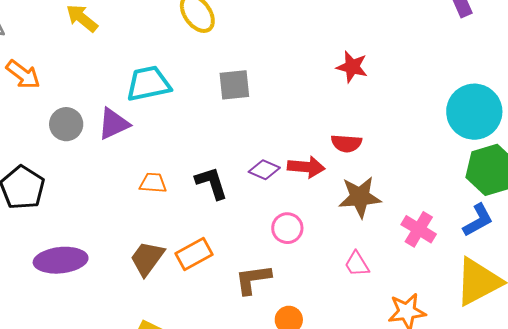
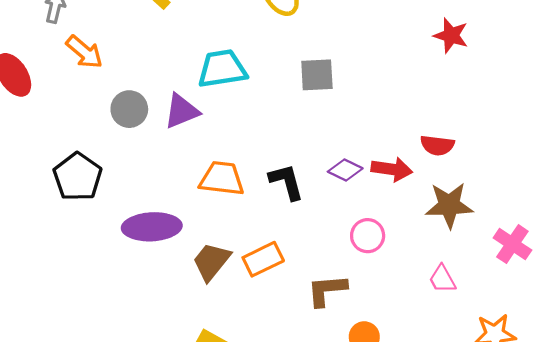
red star: (352, 67) -> (451, 35), moved
orange trapezoid: (153, 183) -> (222, 179), size x1.5
purple ellipse: (61, 260) -> (152, 227), moved

